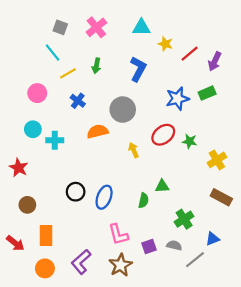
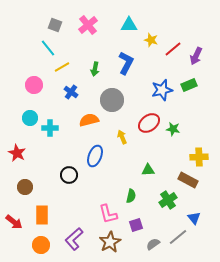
green arrow: (96, 66) -> (95, 69), moved
yellow cross: (217, 160) -> (199, 157), moved, turned 30
blue ellipse: (104, 197) -> (95, 156), moved
brown rectangle: (221, 197) -> (188, 180), moved
green semicircle: (144, 200) -> (131, 196), moved
blue triangle: (213, 239) -> (194, 218), turned -48
gray semicircle: (174, 245) -> (153, 244), moved, turned -48

